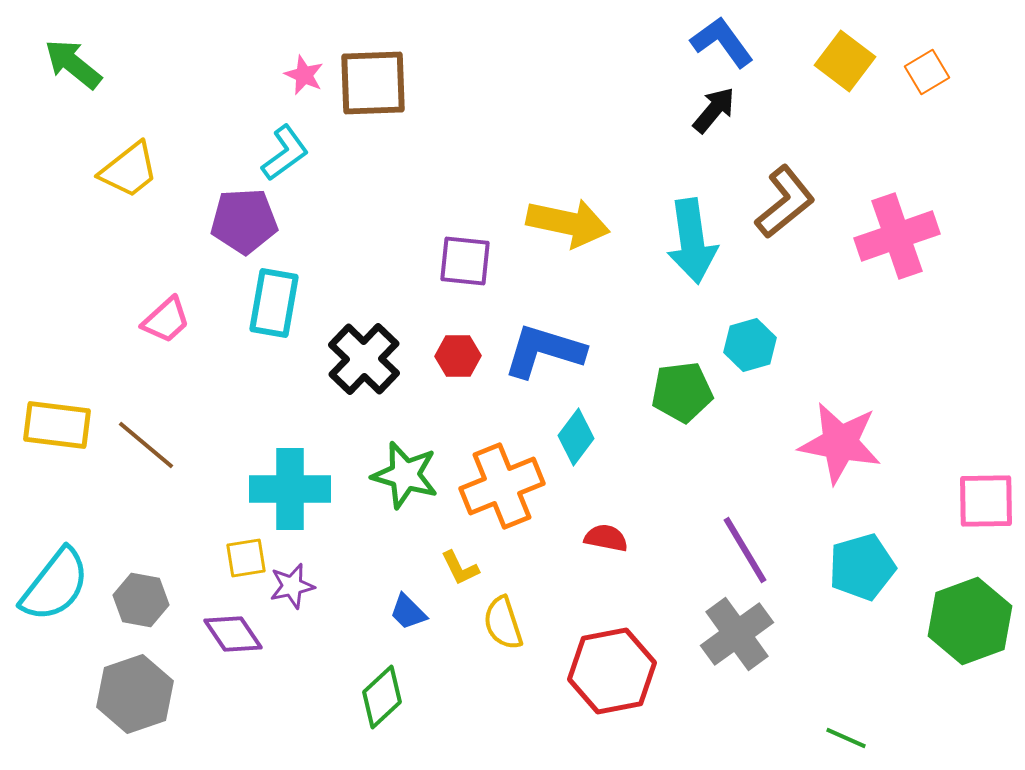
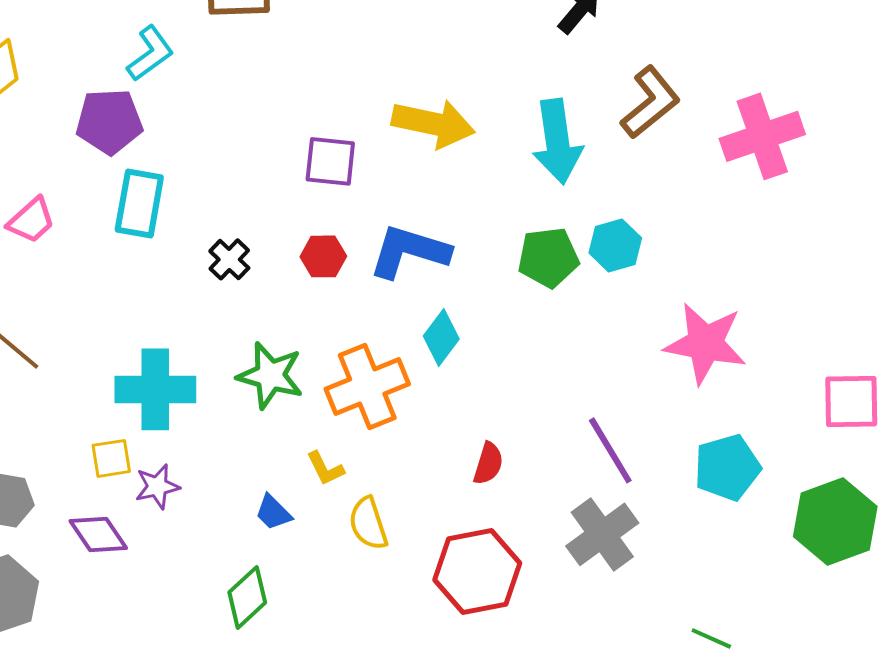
black cross: (364, 359) -> (229, 259), size x0.6
green pentagon: (682, 392) -> (548, 257), moved
red semicircle: (606, 538) -> (488, 463), moved, turned 96

